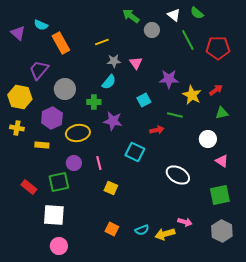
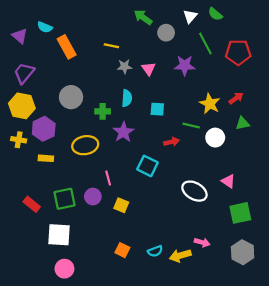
white triangle: (174, 15) -> (190, 16), turned 32
yellow line: (102, 42) -> (111, 46), turned 32
purple trapezoid: (39, 70) -> (24, 73), moved
purple star: (169, 79) -> (185, 65), moved
cyan semicircle: (109, 82) -> (127, 98), moved, turned -35
cyan square: (144, 100) -> (157, 109), turned 32
purple hexagon: (52, 118) -> (44, 129), moved
purple star: (113, 121) -> (123, 132), turned 30
white circle: (208, 139) -> (215, 138), moved
pink triangle: (222, 161) -> (228, 181), moved
purple circle: (74, 163) -> (93, 197), moved

